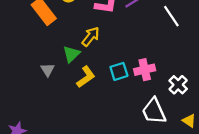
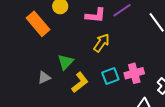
yellow arrow: (91, 37) -> (102, 43), moved
gray triangle: (48, 70) -> (44, 77), turned 40

